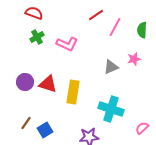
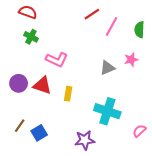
green cross: (37, 37) -> (31, 37), turned -32
pink L-shape: (67, 44) -> (57, 60), moved
yellow rectangle: (73, 92) -> (68, 94), size x0.6

